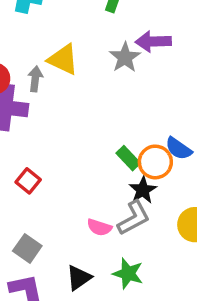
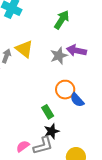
blue semicircle: (179, 148) -> (77, 100), moved
orange circle: (155, 162) -> (65, 90), moved
pink semicircle: (99, 227) -> (23, 146), turned 112

